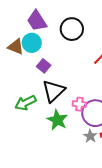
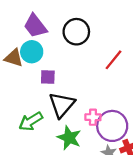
purple square: (44, 66) -> (48, 77), turned -32

